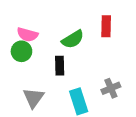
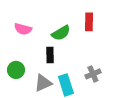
green circle: (21, 51) -> (16, 70), moved
gray triangle: (33, 98) -> (43, 83), moved, turned 30

